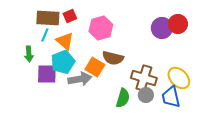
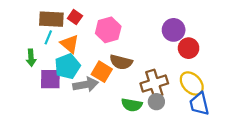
red square: (70, 16) -> (75, 17), turned -32
red circle: (178, 24) -> (189, 48), moved
brown cross: (144, 78) -> (154, 83), turned -35
blue trapezoid: (171, 97) -> (199, 104), moved
green semicircle: (123, 98) -> (132, 105), turned 84

